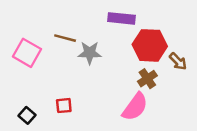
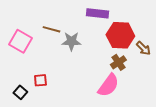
red square: (64, 106) -> (40, 80), moved

